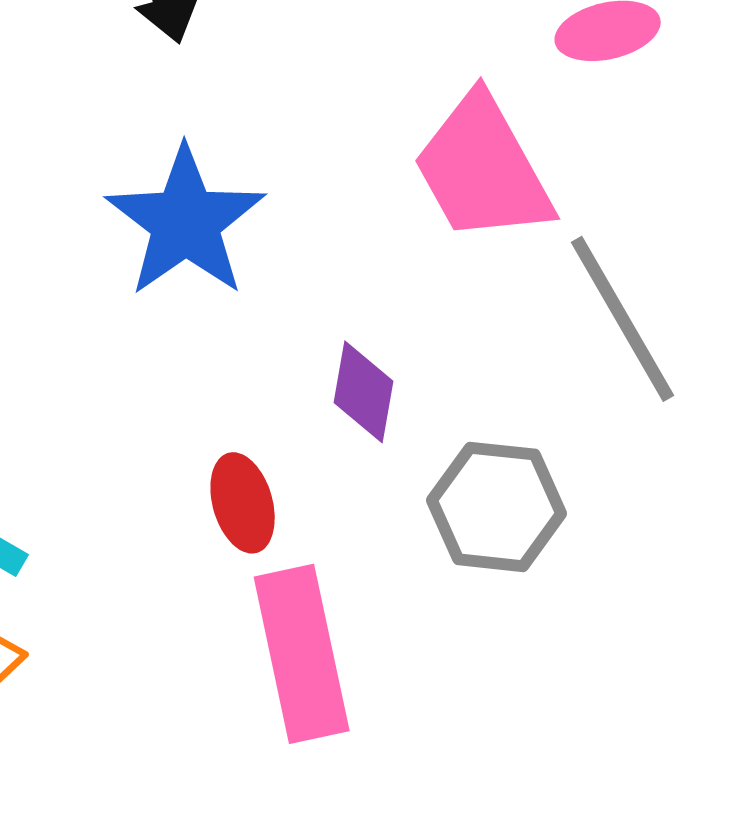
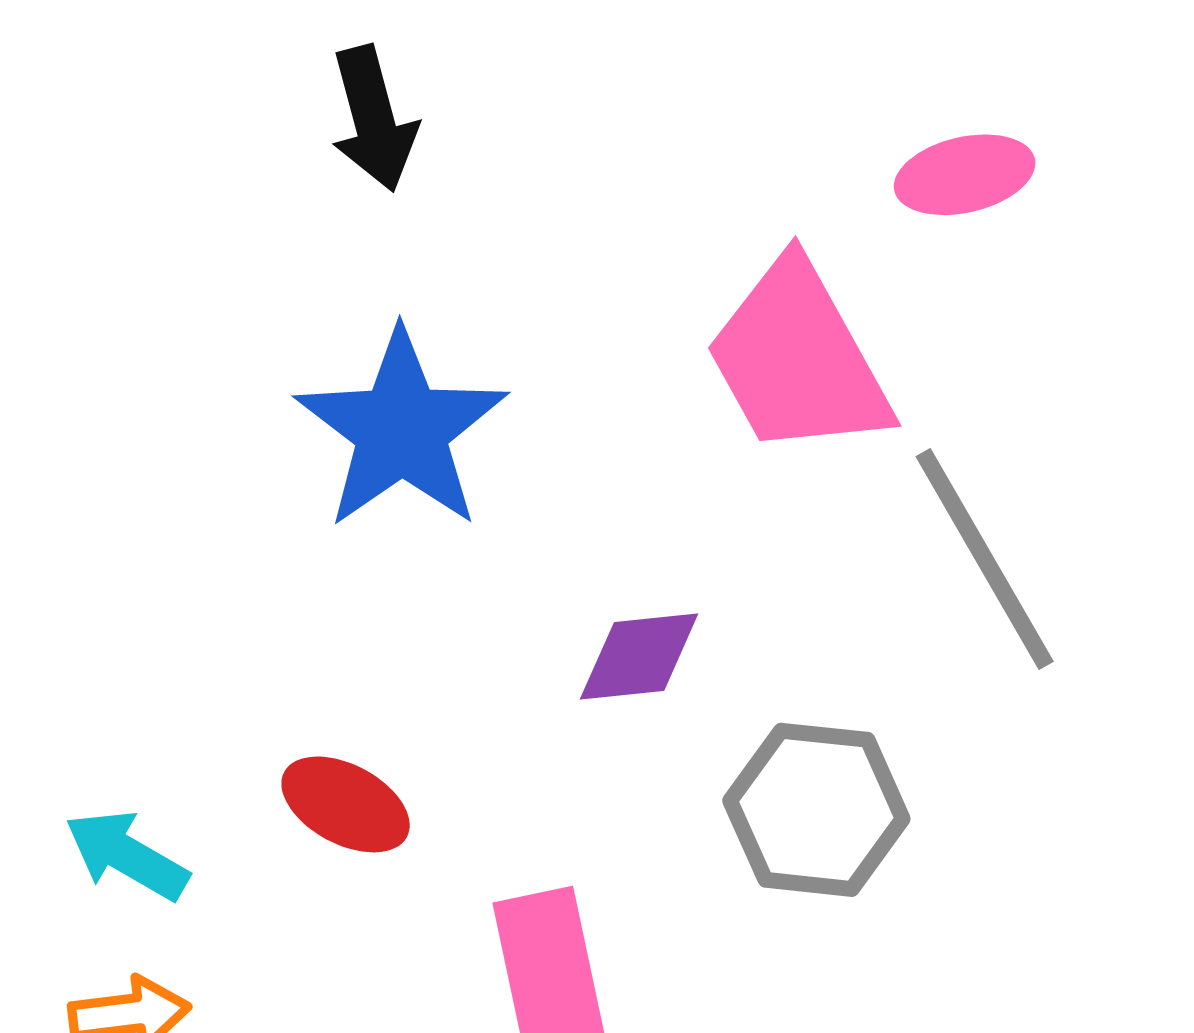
purple diamond: (364, 392) -> (639, 656), turned 74
red ellipse: (243, 503) -> (346, 804), moved, turned -46

